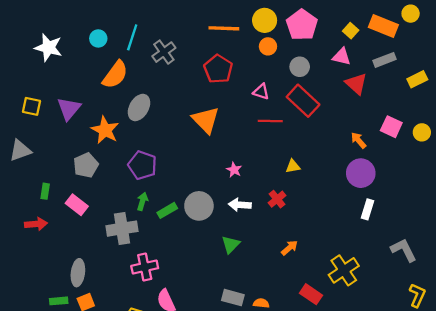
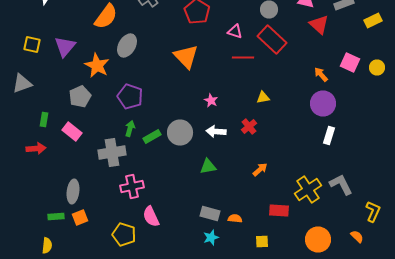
green triangle: (231, 244) -> (208, 166), turned 36
gray L-shape: (404, 250) -> (341, 184), moved
red rectangle: (311, 294) -> (279, 210), turned -30

